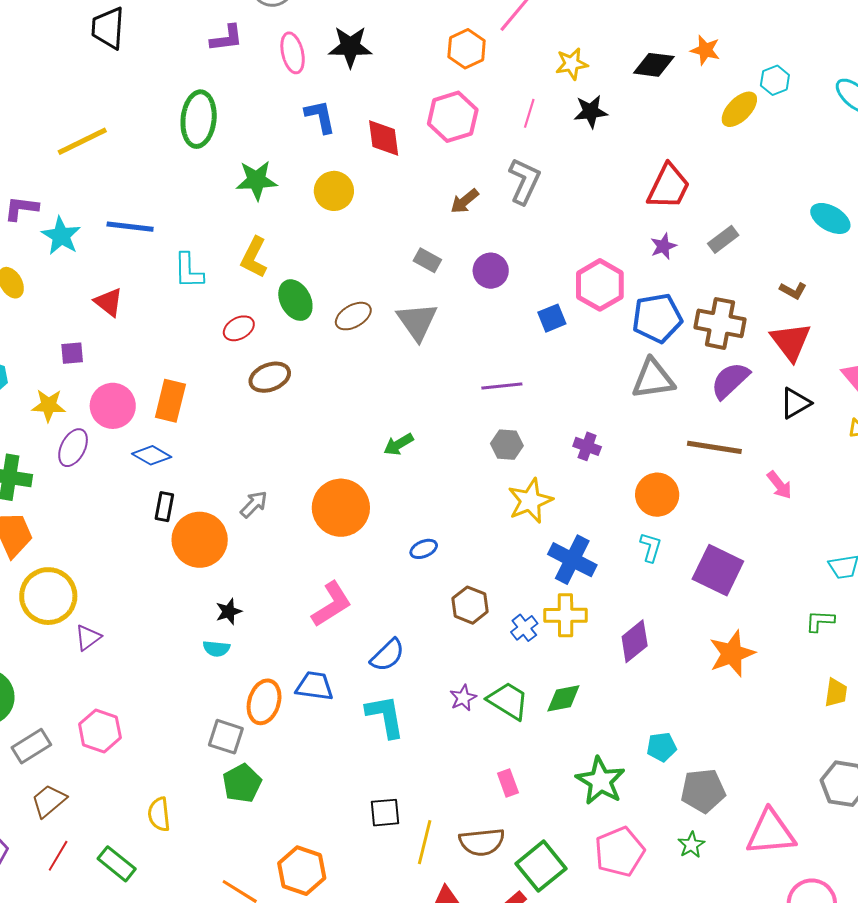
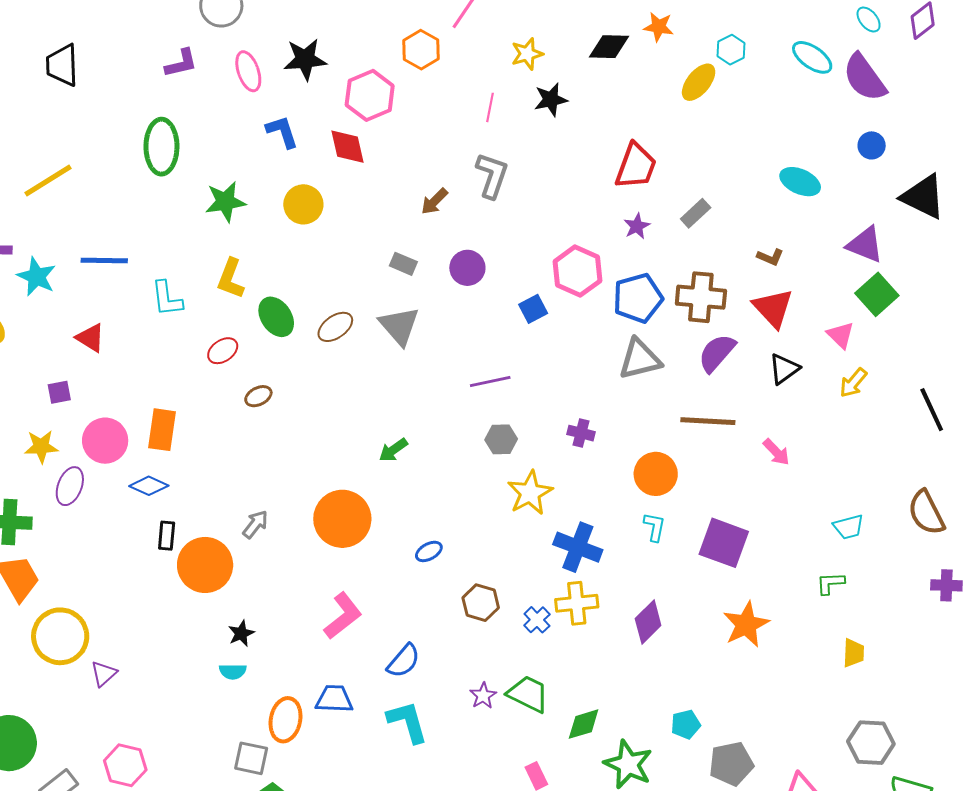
pink hexagon: (453, 117) -> (370, 95), moved
brown ellipse: (270, 377) -> (258, 396), size x0.7
green diamond: (563, 698) -> (584, 724), moved

